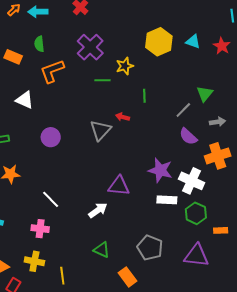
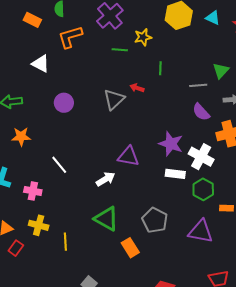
gray line: (183, 110) -> (198, 85), turned 36
pink cross: (40, 229) -> (33, 191), moved
green triangle: (102, 250) -> (106, 219), size x1.5

